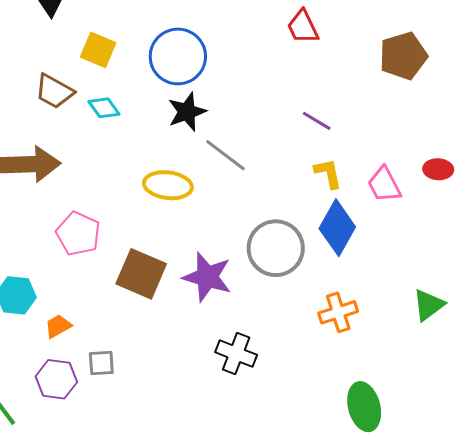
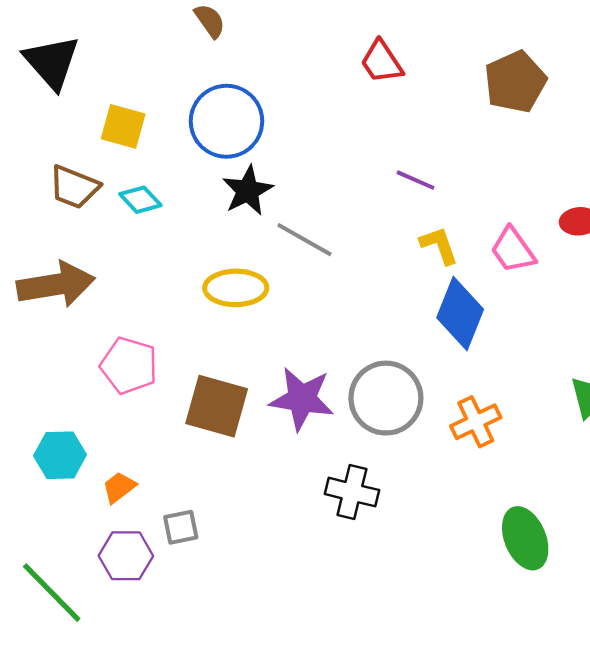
gray circle: (276, 248) -> (386, 398), moved

